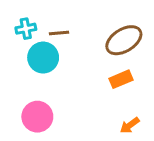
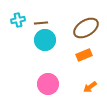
cyan circle: (43, 58) -> (45, 40), moved
pink circle: (37, 117) -> (48, 84), moved

